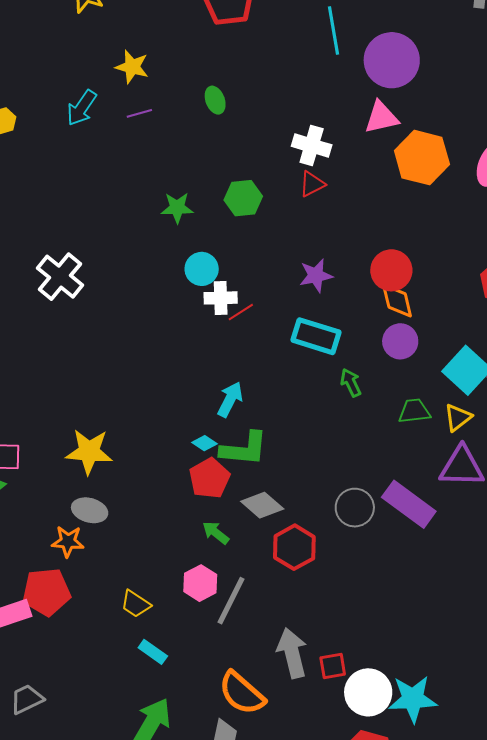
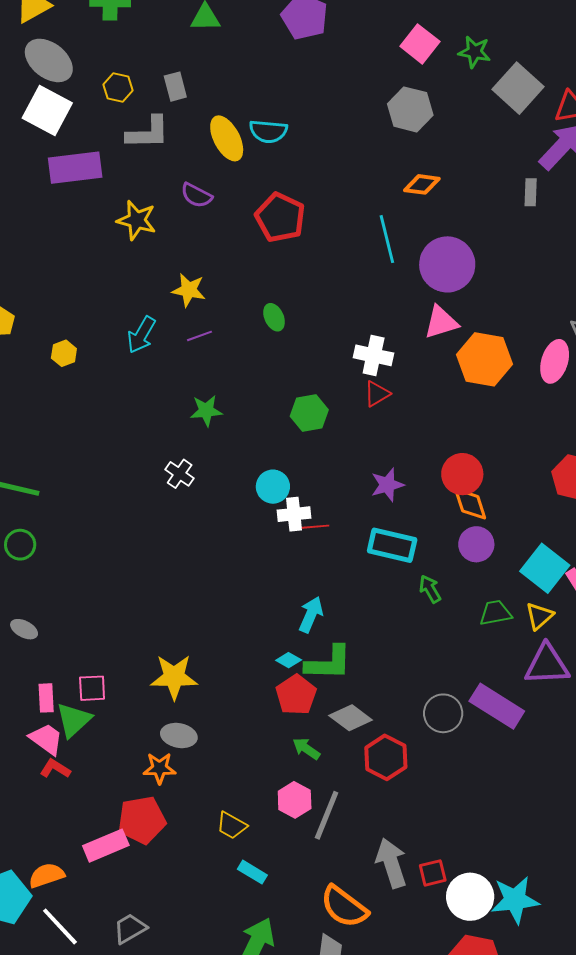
green star: (177, 208) -> (206, 411), moved
white cross: (60, 277) -> (180, 474), moved, size x0.6
red line: (241, 312) -> (315, 527), turned 32

